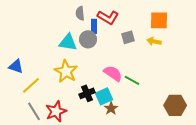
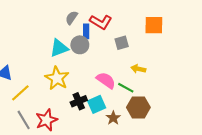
gray semicircle: (80, 13) -> (72, 18), turned 40
yellow arrow: (154, 41) -> (138, 69), moved
cyan triangle: (68, 42) -> (59, 48), turned -30
brown hexagon: (175, 105) -> (138, 107), moved
brown star: (111, 108) -> (113, 118), moved

